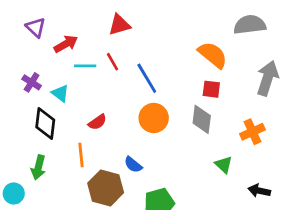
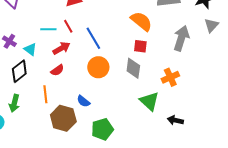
red arrow: (66, 44) -> (61, 48), moved
black diamond: (45, 123) -> (19, 71), turned 45
green triangle: (224, 165) -> (149, 101), size x1.5

